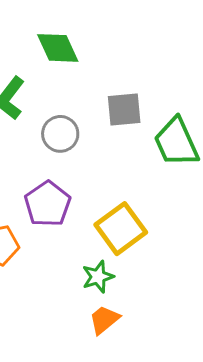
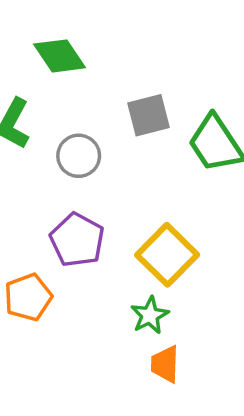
orange trapezoid: (104, 320) -> (165, 364), turned -40

